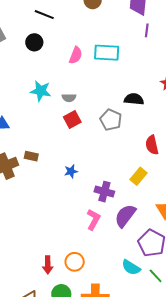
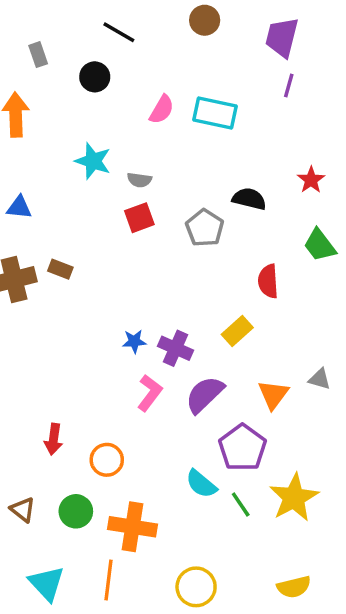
blue star: (71, 171) -> (134, 341), moved
red arrow: (48, 265) -> (54, 439), moved

